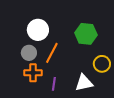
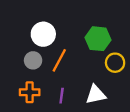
yellow circle: (102, 64) -> (115, 63), moved
orange cross: (33, 73) -> (30, 92), moved

